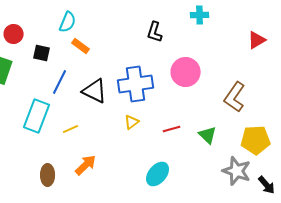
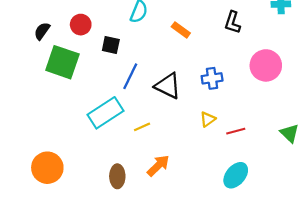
orange rectangle: (81, 46) -> (181, 30), moved
blue cross: (136, 84) -> (212, 78), size x0.6
cyan rectangle: (37, 116) -> (105, 113), turned 36
red line: (172, 129) -> (236, 131), moved

